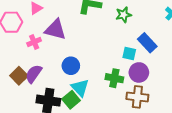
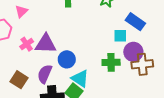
purple triangle: (55, 30) -> (46, 44), moved
purple semicircle: (34, 74) -> (45, 74), moved
brown cross: (137, 97) -> (142, 64), moved

